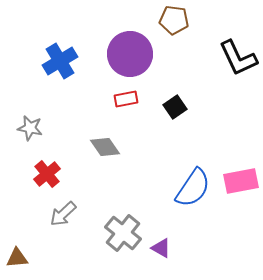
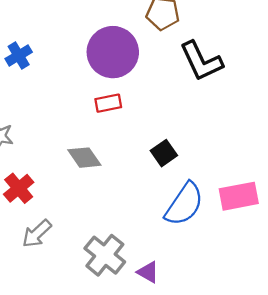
black L-shape: (238, 58) -> (201, 61), moved
blue cross: (60, 61) -> (19, 55), moved, size x0.7
black square: (175, 107) -> (164, 153), moved

